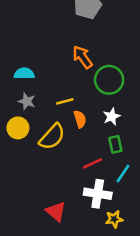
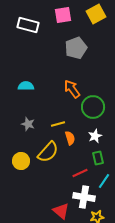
cyan semicircle: (24, 73) -> (26, 86), moved
yellow circle: (18, 128) -> (21, 161), moved
red triangle: (56, 211) -> (61, 211), moved

